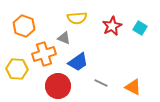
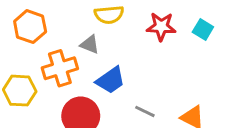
red star: (112, 26) -> (161, 27), turned 30

